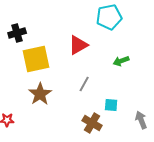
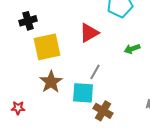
cyan square: (111, 105) -> (83, 93), moved, size x1.6

